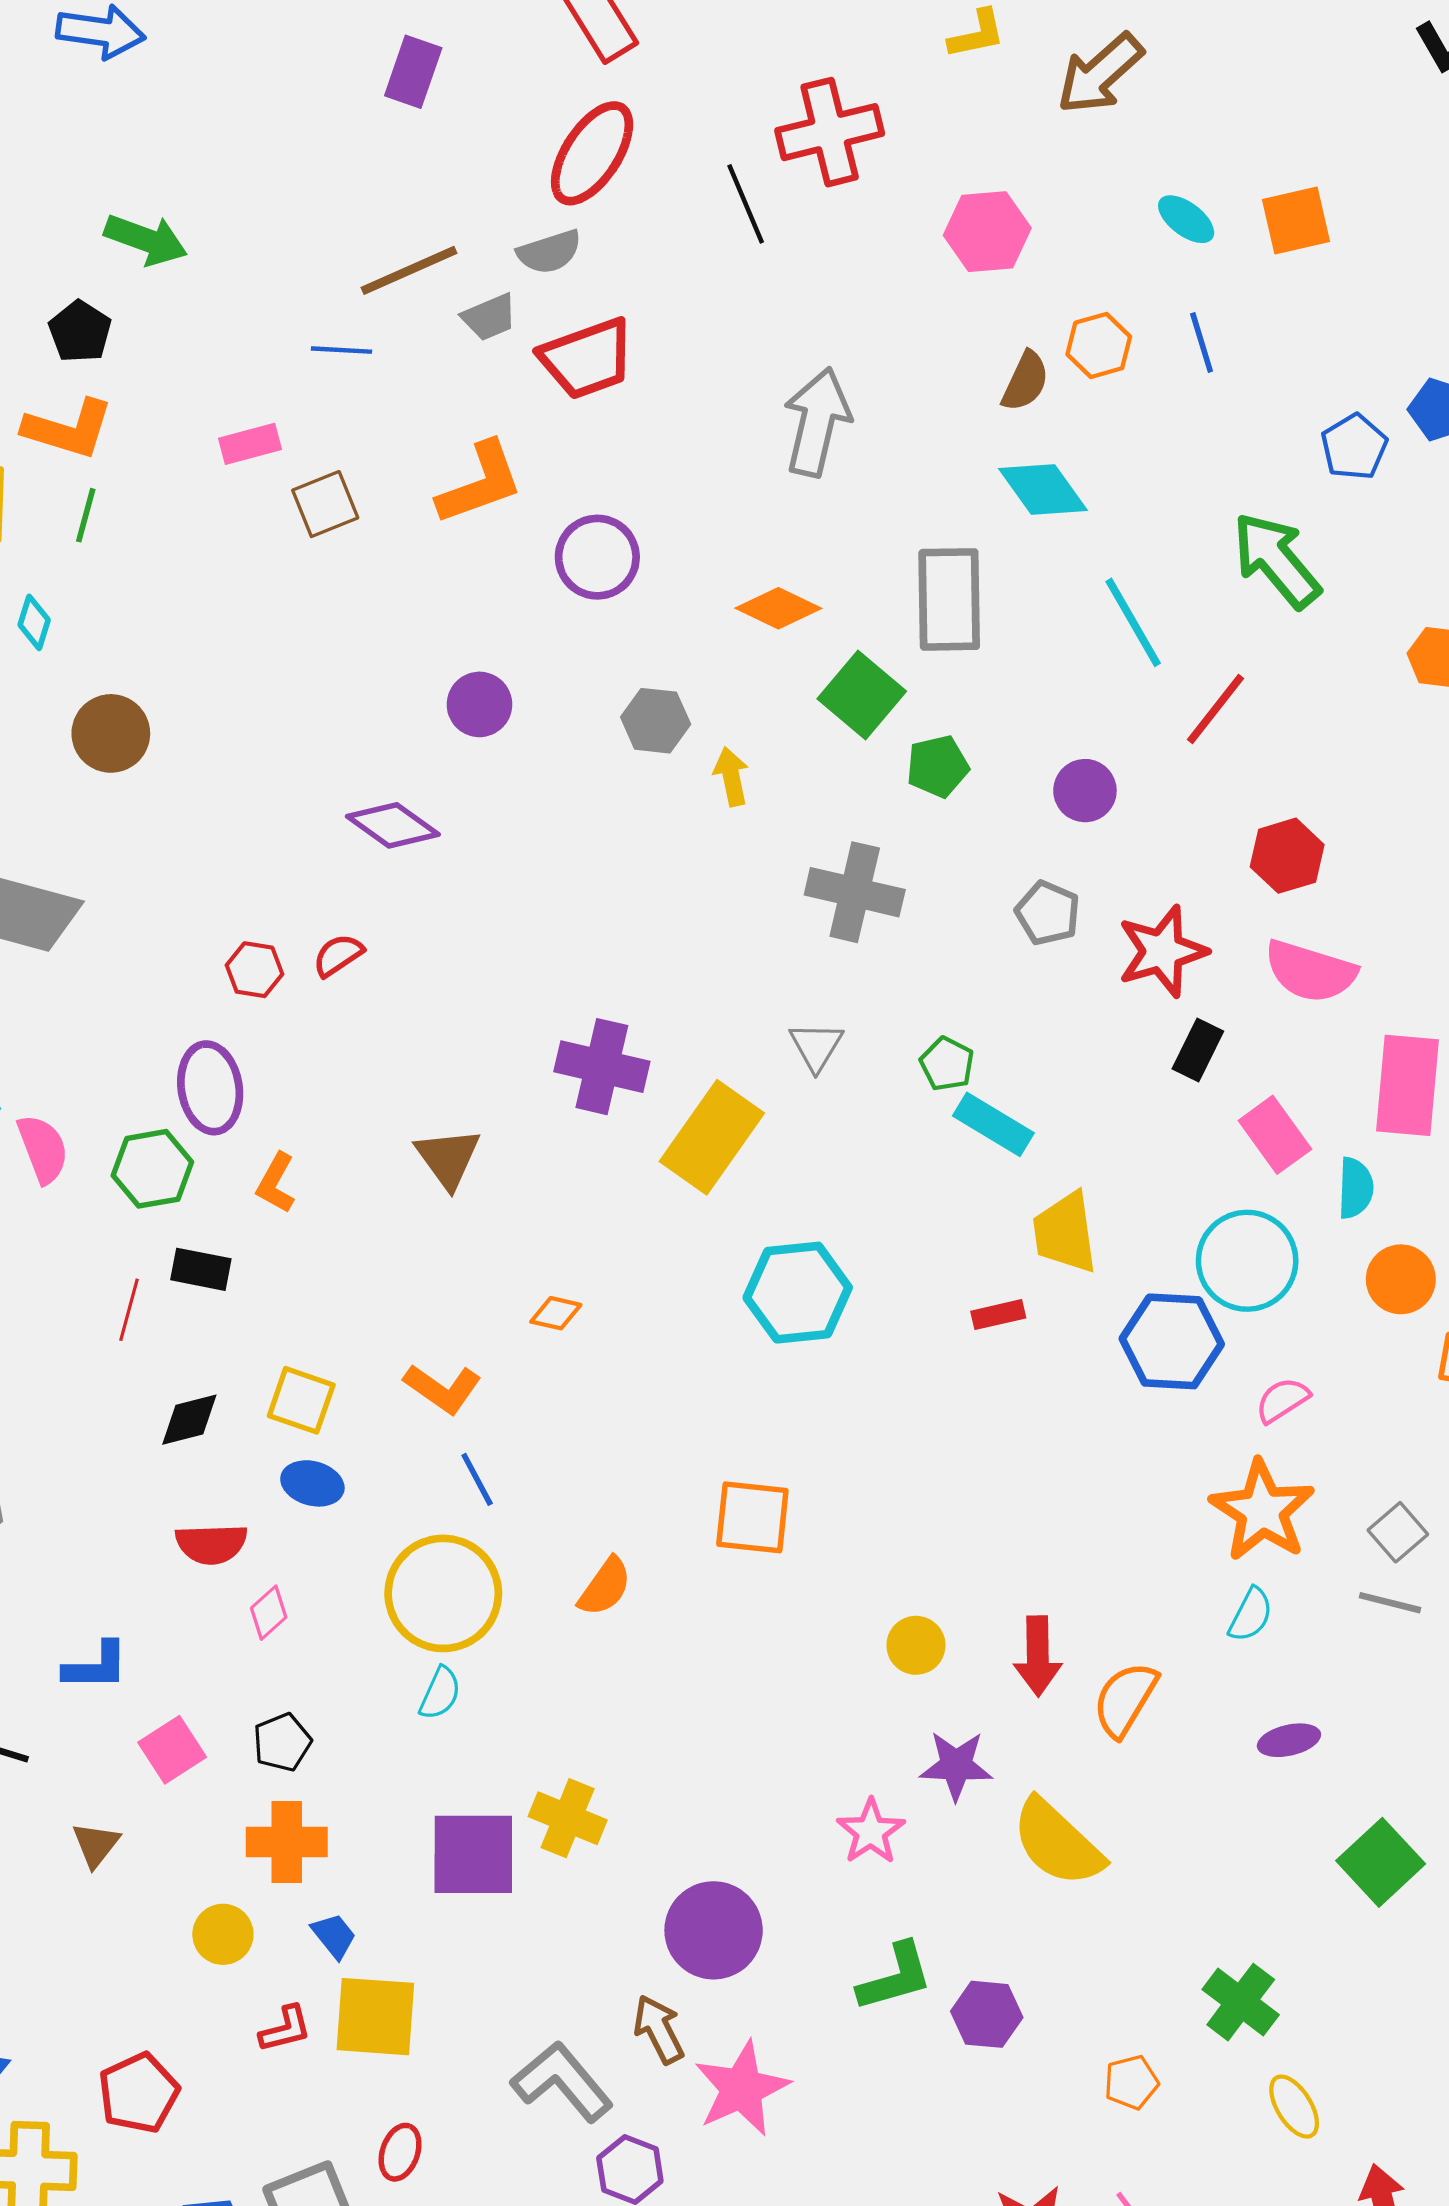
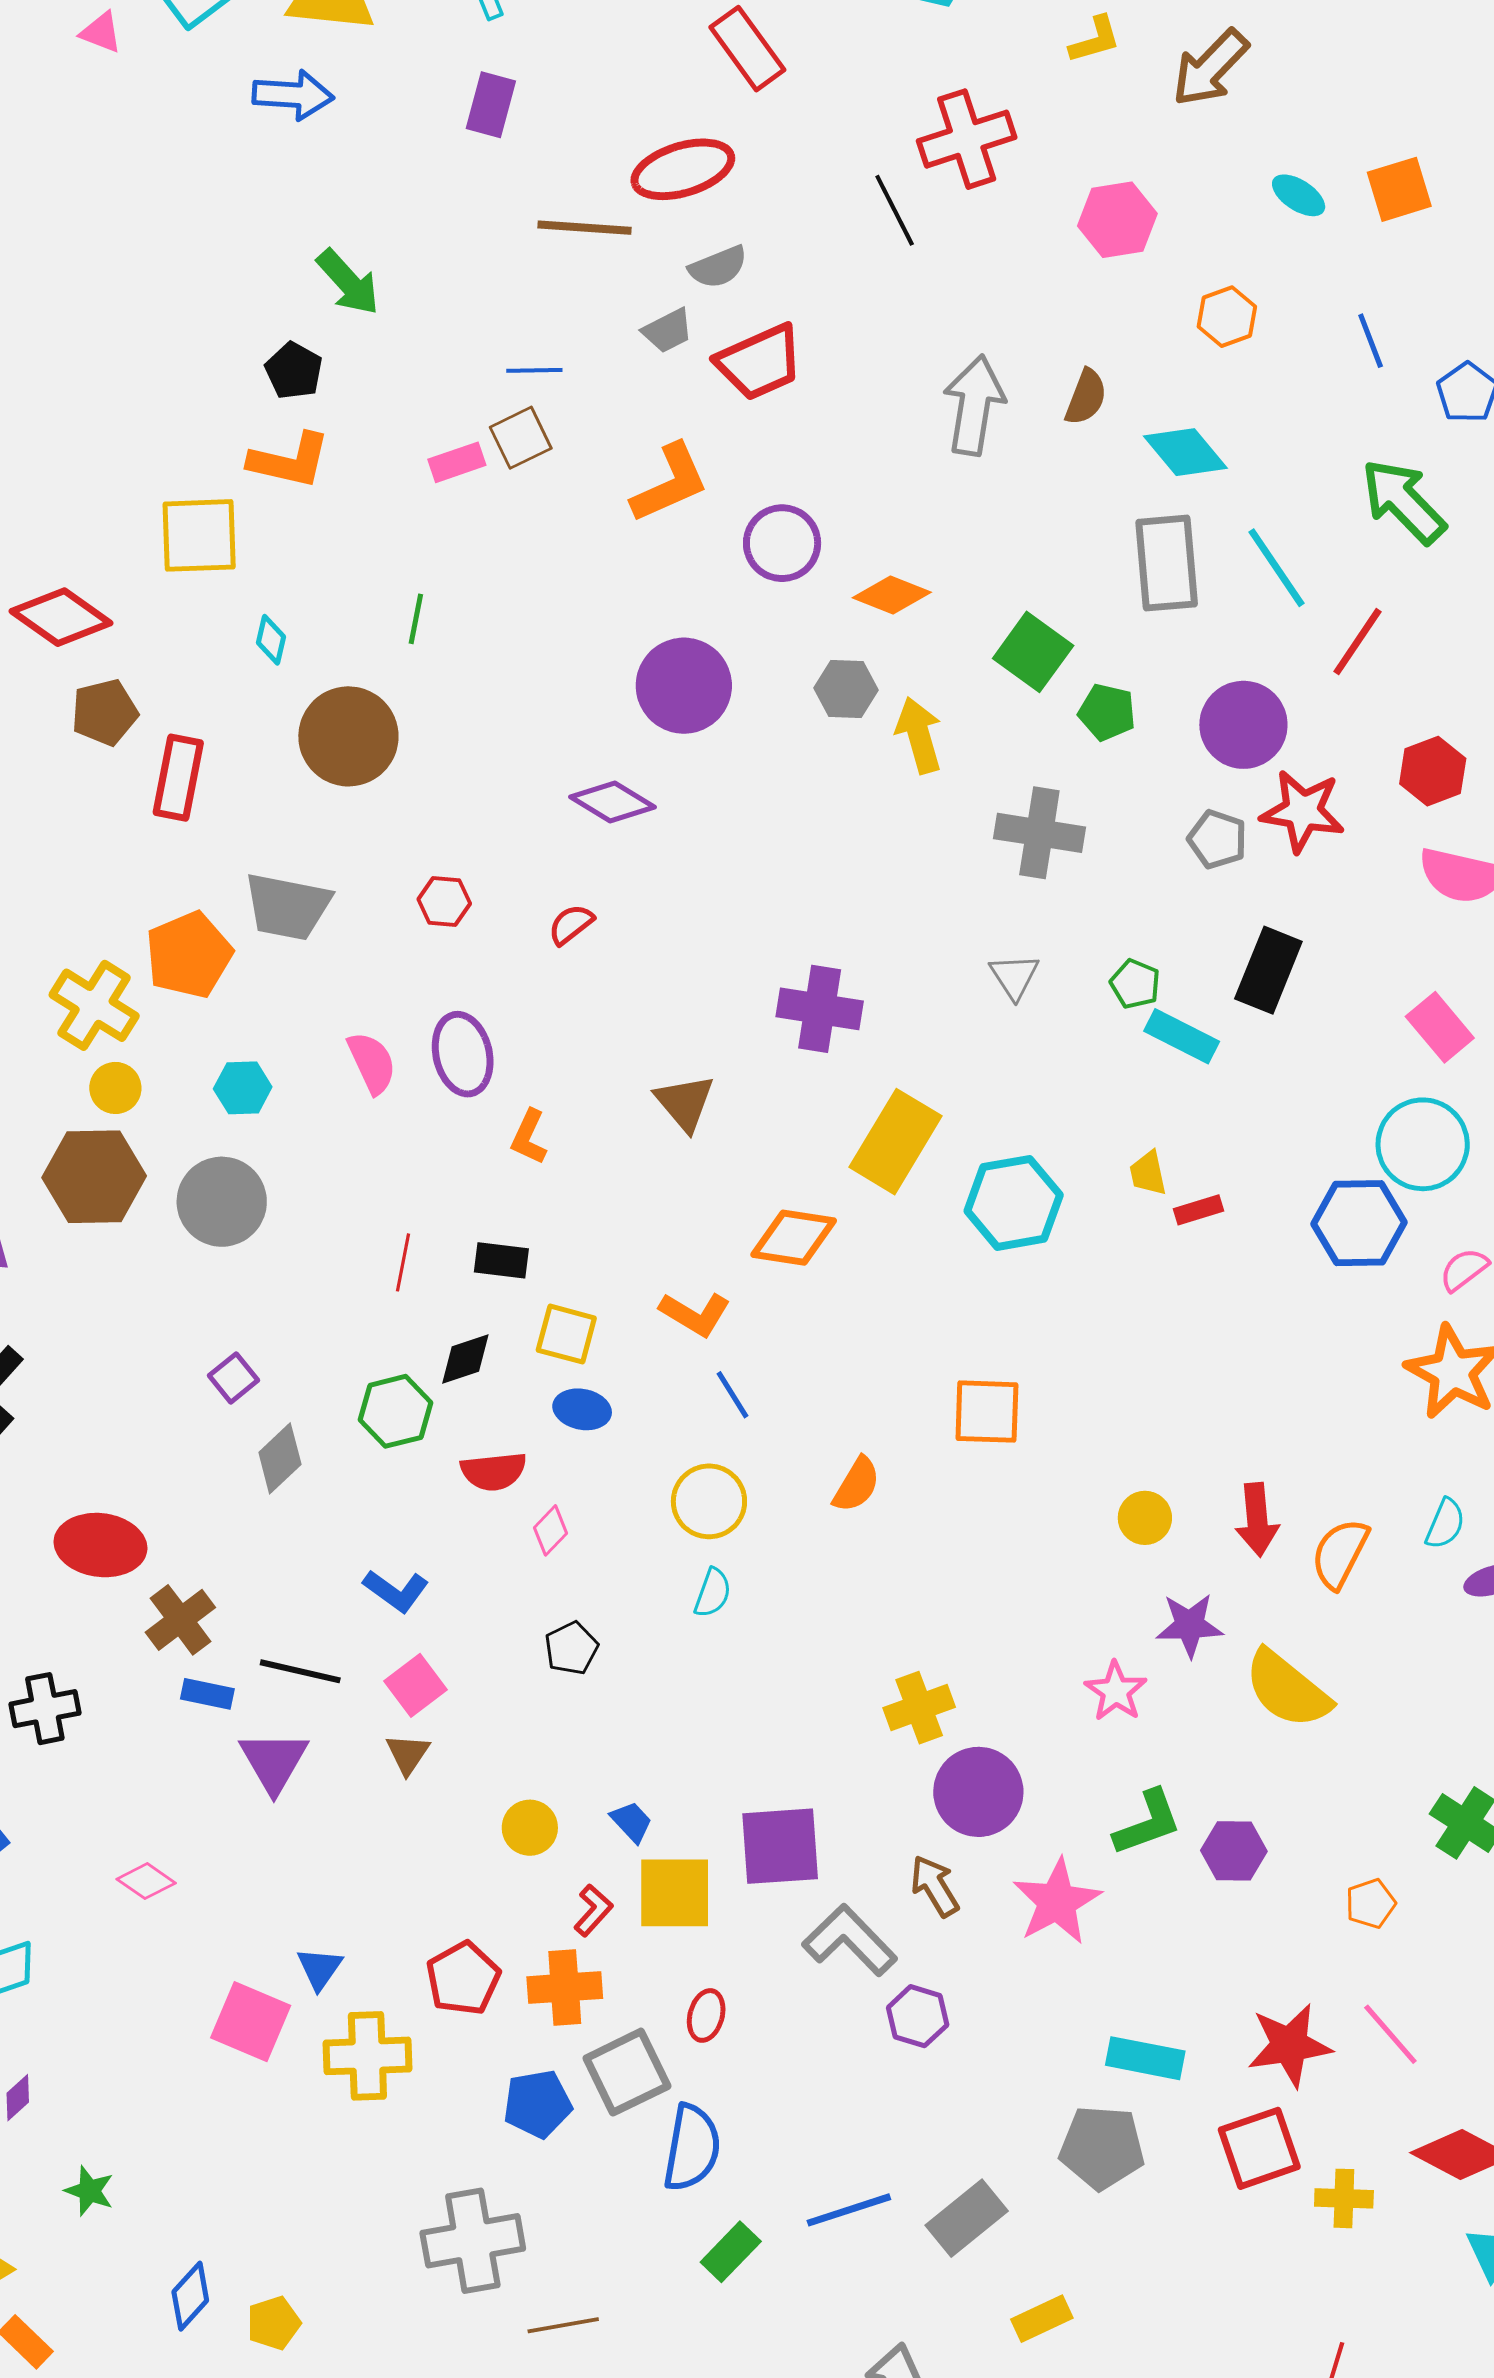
purple rectangle: (413, 72) -> (491, 105), moved
red ellipse: (592, 153) -> (683, 169), moved, turned 44
green arrow: (146, 240) -> (348, 282), turned 32
brown line: (409, 270) -> (585, 228), moved, turned 32
blue line: (1202, 342) -> (1371, 341), moved
brown semicircle: (1025, 381) -> (1086, 397), moved
brown square: (325, 504) -> (521, 438), moved
green line: (86, 515) -> (416, 619), moved
gray rectangle: (949, 599) -> (1167, 563), moved
orange diamond: (778, 608) -> (892, 595), moved
purple circle: (479, 704) -> (684, 686), size x1.6
brown circle: (111, 733) -> (348, 736), size x1.4
green pentagon: (938, 766) -> (1107, 712), turned 30
yellow arrow: (731, 777) -> (919, 735), size x1.4
purple circle: (1085, 791) -> (1243, 725), size x1.5
red star: (1162, 951) -> (1303, 811), moved, turned 30
red hexagon: (254, 970) -> (444, 901), moved
black rectangle: (1198, 1050) -> (1268, 970), moved, size x1.5
yellow rectangle: (712, 1137) -> (896, 1142), moved
pink semicircle: (43, 1149) -> (372, 1063), moved
green hexagon: (152, 1169) -> (396, 1411), moved
yellow trapezoid: (1065, 1233) -> (1148, 1173), moved, size x0.6
black rectangle: (201, 1269) -> (501, 1260), moved
orange diamond: (556, 1313) -> (794, 1238), size x1.8
yellow circle: (443, 1593) -> (709, 1501), size x0.7
cyan semicircle: (1251, 1615) -> (1445, 1524), moved
blue L-shape: (96, 1666) -> (396, 1591), turned 40
pink square: (172, 1750) -> (415, 1685), moved
yellow cross: (568, 1818) -> (919, 1708), moved, turned -38
orange cross: (287, 1842) -> (565, 1988), moved
purple square: (473, 1854) -> (780, 1846), moved
red L-shape: (285, 2029) -> (593, 1910), turned -30
pink star: (742, 2088) -> (1057, 1902), moved

